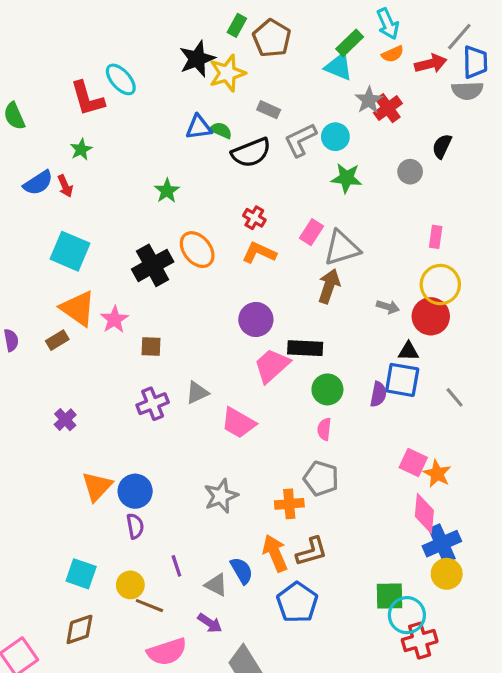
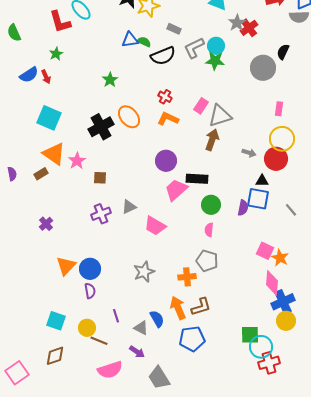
gray circle: (410, 172) -> (263, 68), size x1.6
green star: (347, 178) -> (215, 61), moved
blue pentagon: (297, 602) -> (192, 339), turned 30

